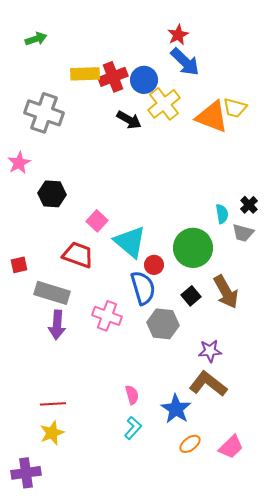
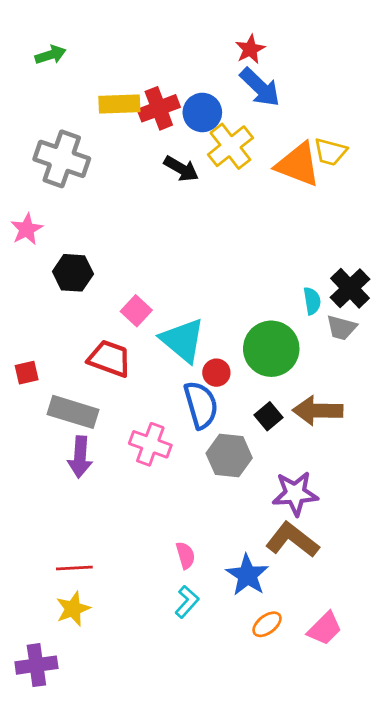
black cross: (249, 205) -> (350, 288), size x1.6
brown arrow: (226, 292) -> (318, 411), turned 120
purple star: (210, 351) -> (295, 494), size x1.4

